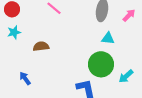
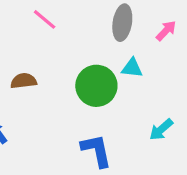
green circle: (101, 64) -> (96, 86), moved

